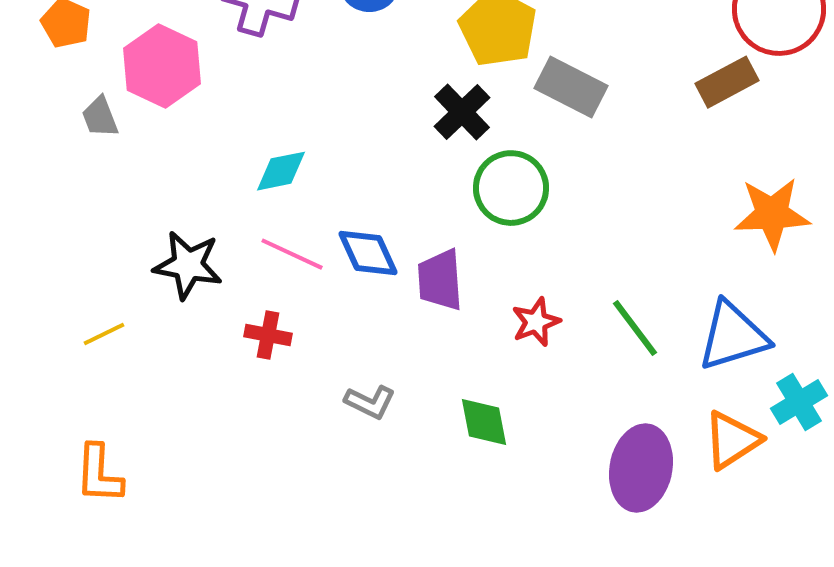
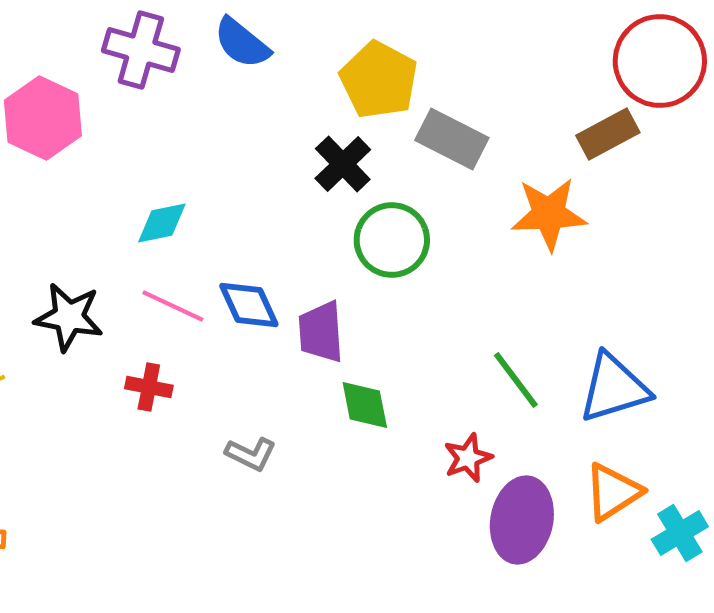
orange star: (772, 214) -> (549, 214), moved
red star: (536, 322) -> (468, 458), moved
cyan cross: (799, 402) -> (680, 533), moved
green diamond: (484, 422) -> (365, 405), moved

